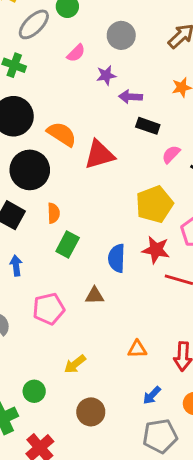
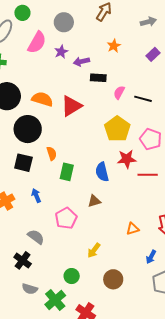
pink semicircle: (76, 53) -> (37, 42), size x1.6

